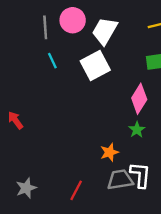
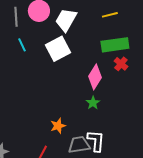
orange star: (109, 152) -> (58, 126), moved

